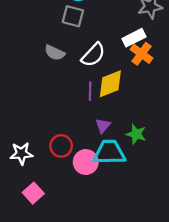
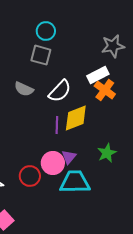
green star: (136, 134) -> (107, 153), moved, turned 30
pink circle: (86, 162) -> (53, 163), moved

